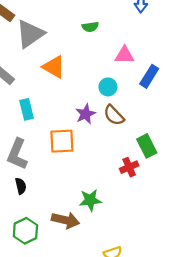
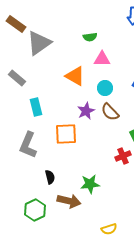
pink triangle: (124, 55) -> (102, 59), moved
orange triangle: (54, 67) -> (75, 76), moved
black semicircle: (21, 186) -> (50, 177), moved

